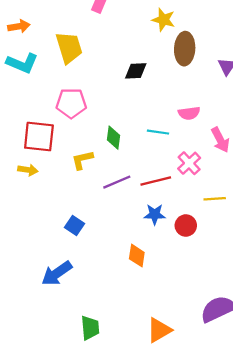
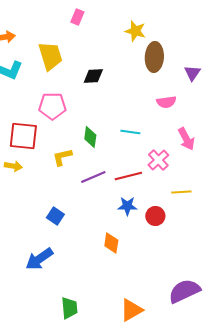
black diamond: (136, 71) -> (93, 76), moved
pink semicircle: (189, 113) -> (166, 102), moved

